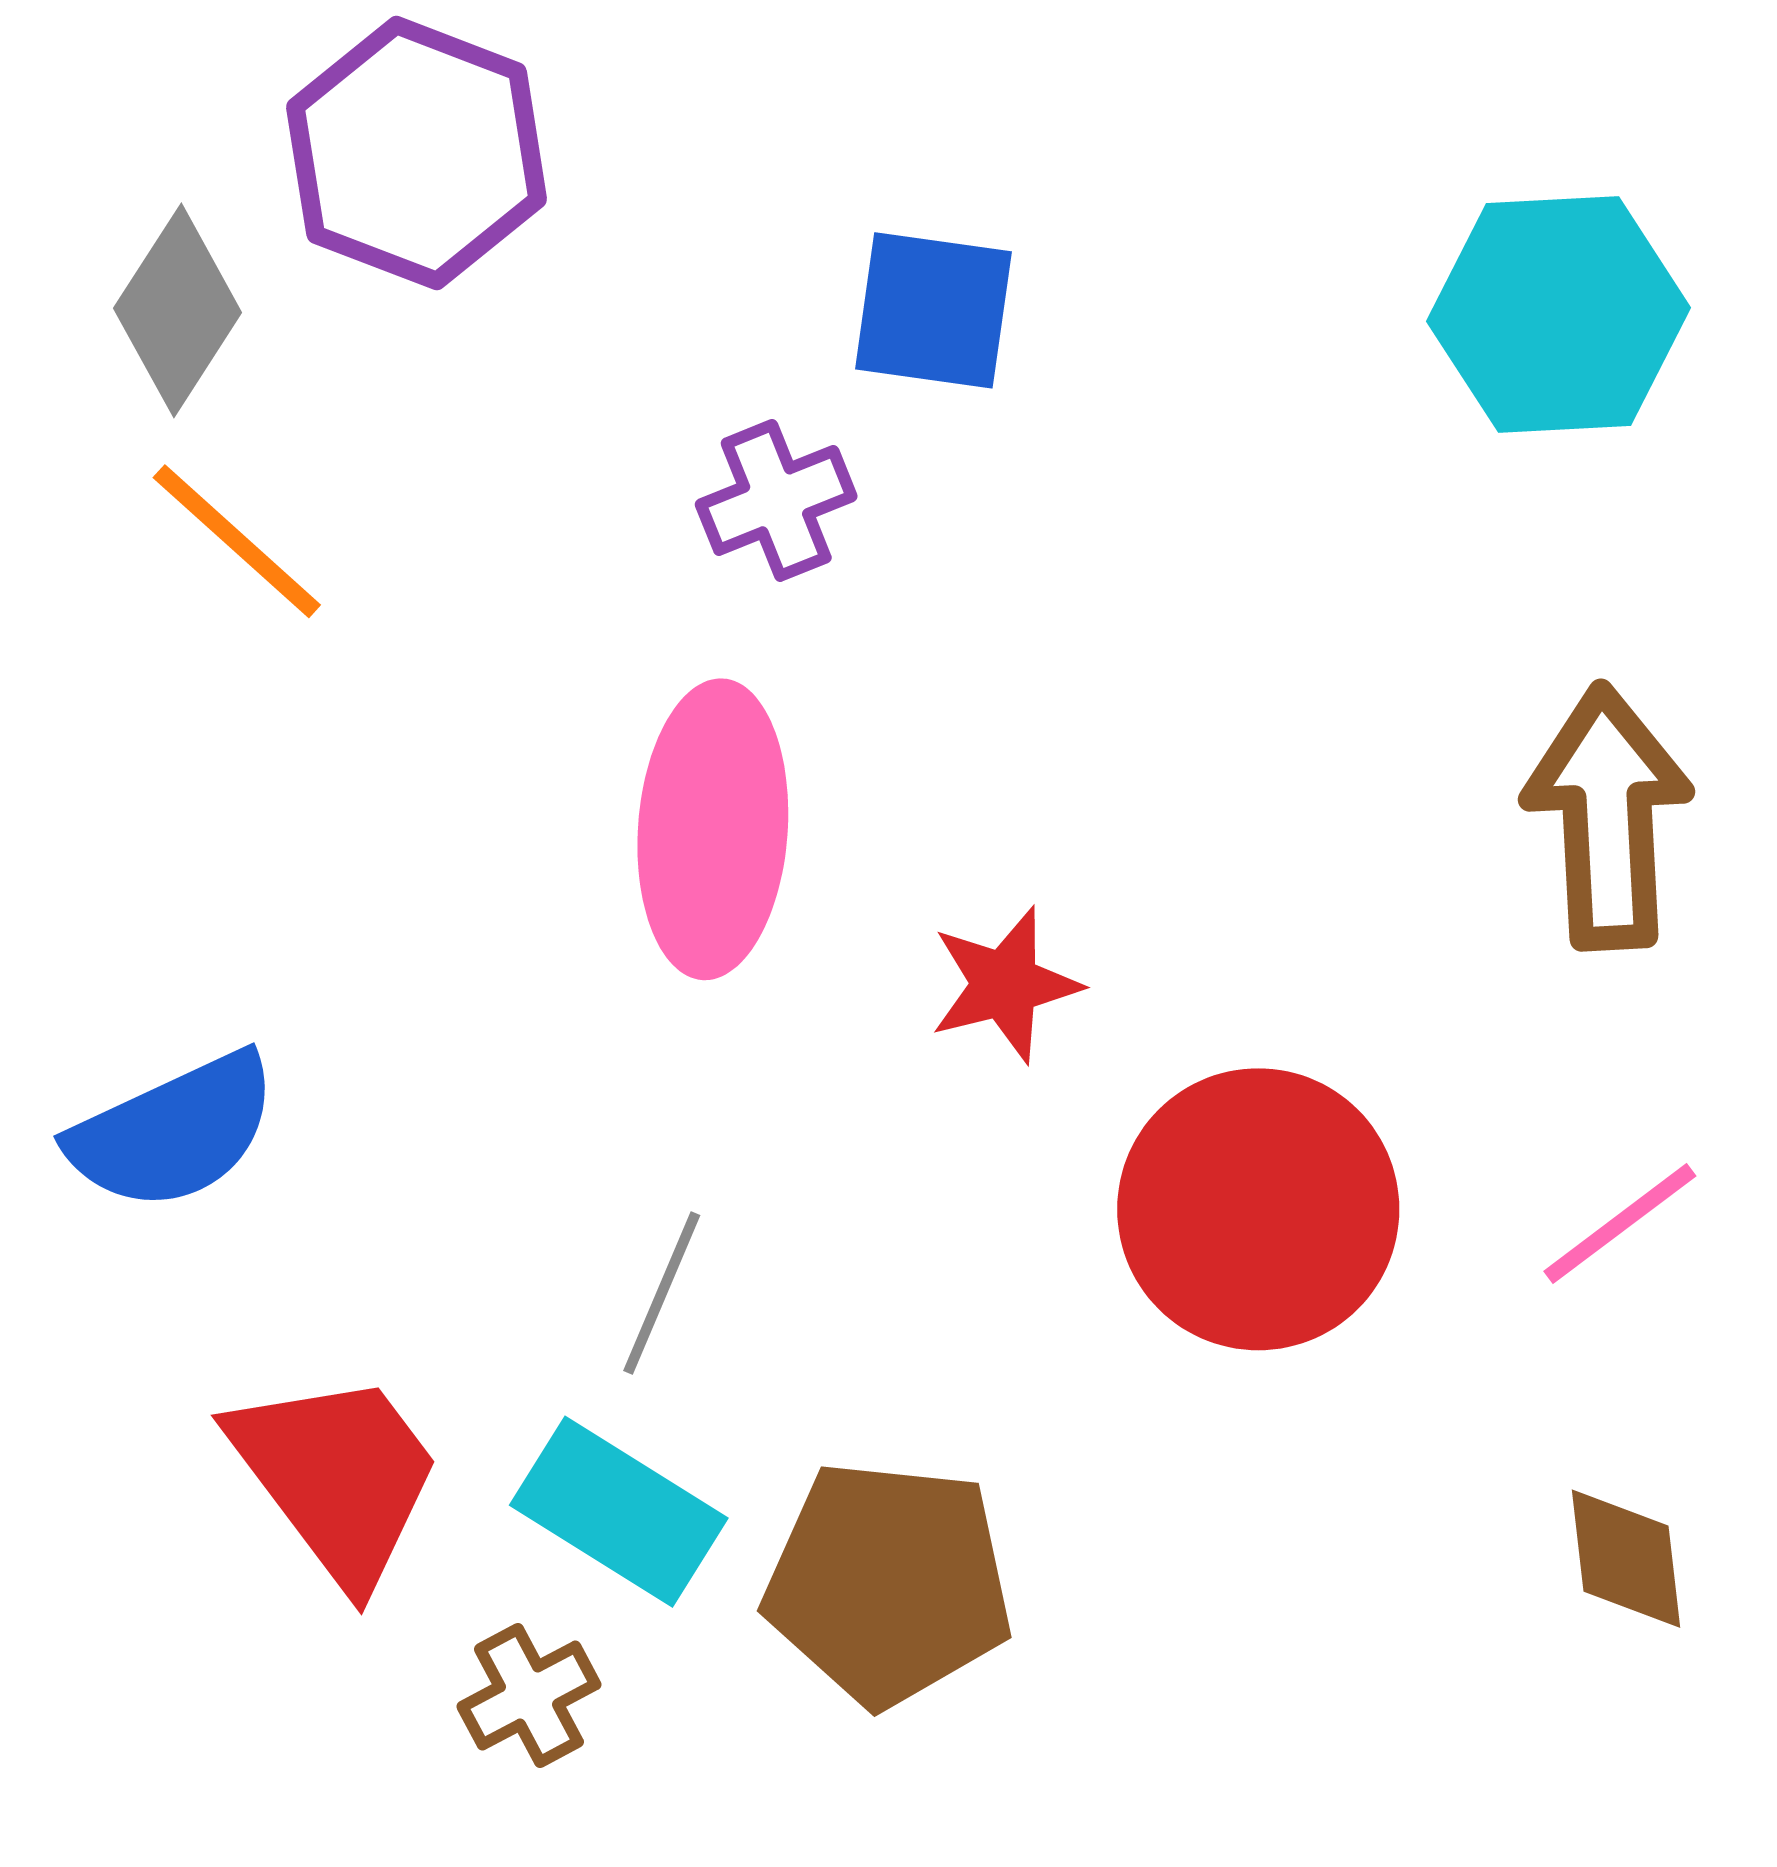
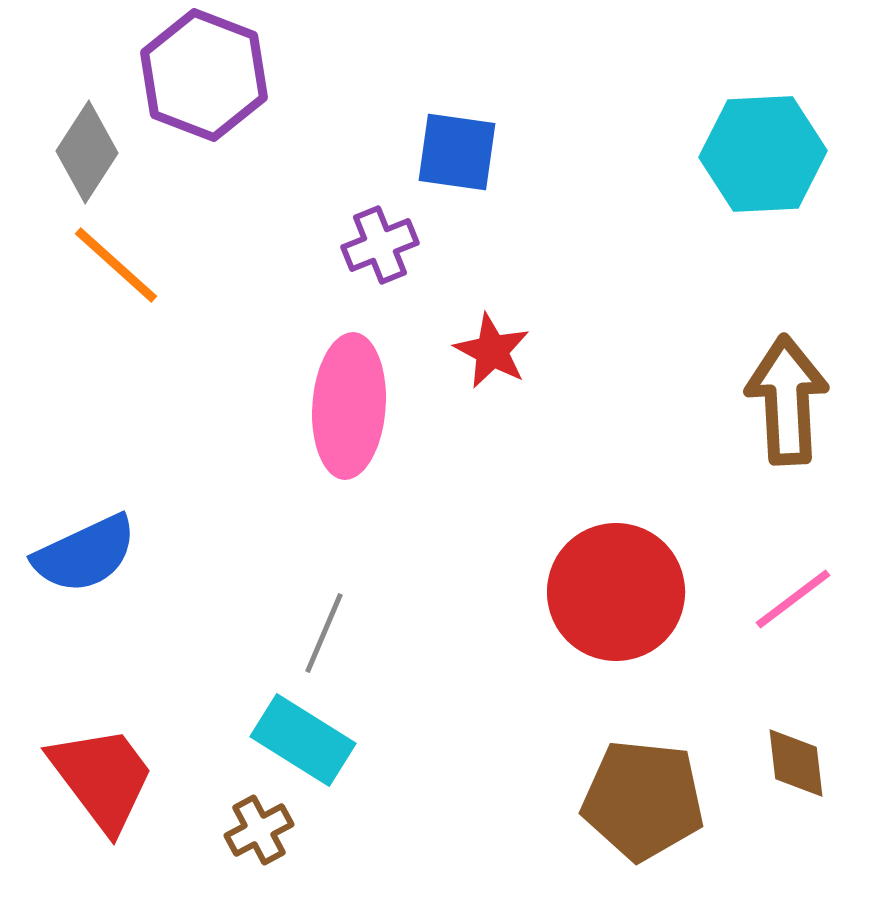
red star: (1005, 985) -> (492, 351), moved, turned -30
red trapezoid: (337, 1477) -> (102, 778), moved
brown pentagon: (888, 1583) -> (643, 800), moved

